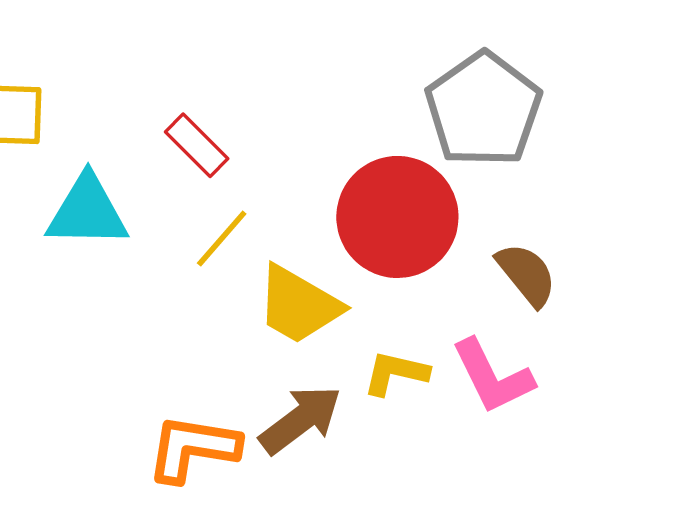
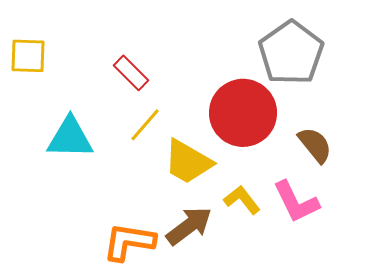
cyan triangle: (87, 212) -> (70, 138), moved
yellow L-shape: (396, 373) -> (242, 200), turned 39

